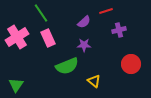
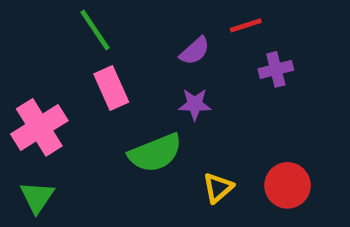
pink cross: (17, 37) -> (39, 127), moved
red circle: (131, 64) -> (287, 185), moved
yellow triangle: (94, 81) -> (218, 188), turned 40

